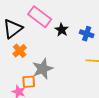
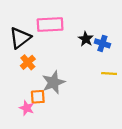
pink rectangle: (40, 17) -> (50, 24), turned -40
black star: (62, 30) -> (86, 39), moved

